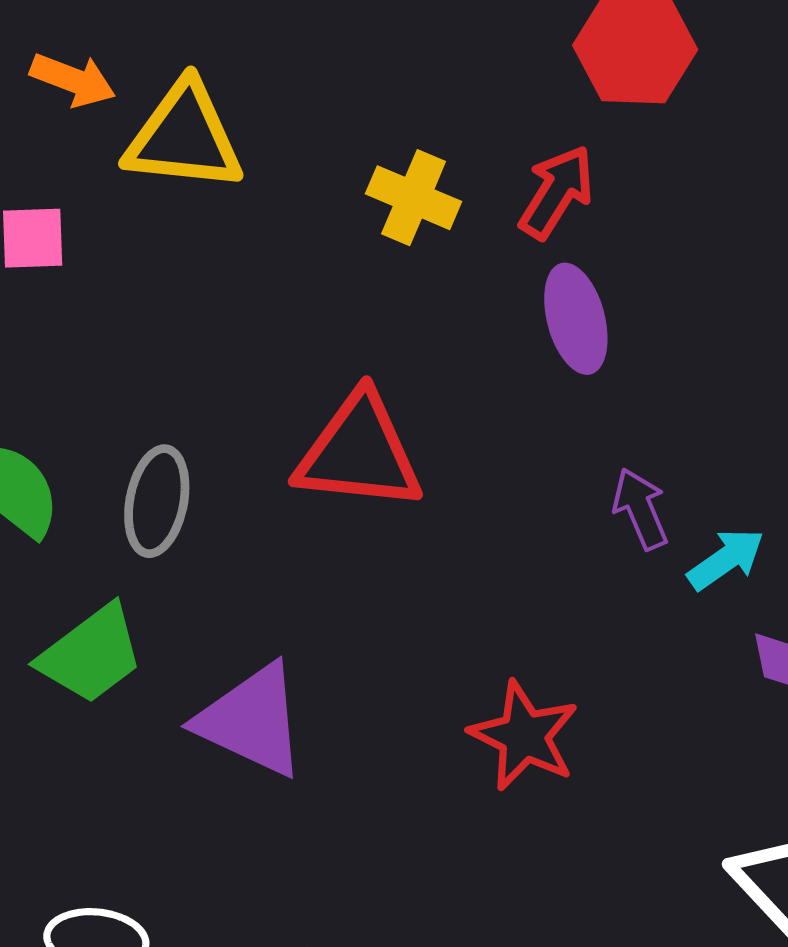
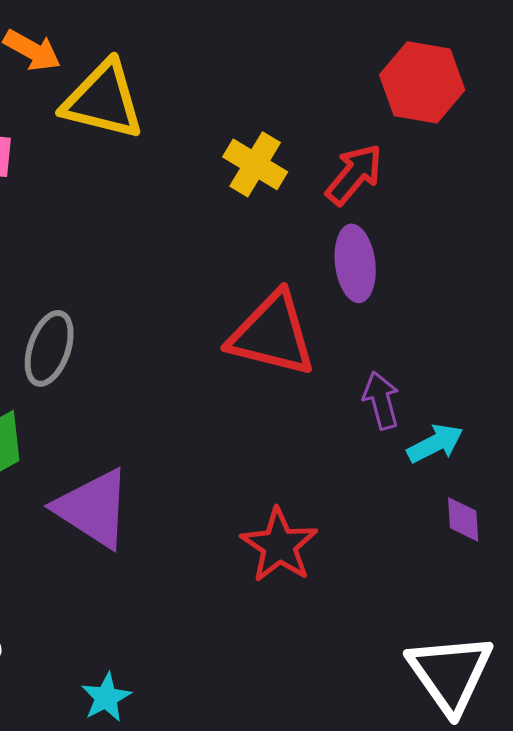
red triangle: (359, 452) -> (272, 334), moved

